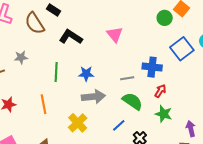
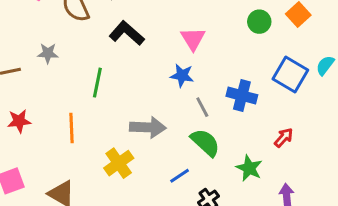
green circle: (165, 18) -> (259, 22), moved
blue square: (182, 49) -> (290, 74), turned -30
blue star: (86, 74) -> (182, 75), moved
gray line: (127, 78) -> (202, 107), turned 64
red arrow: (160, 91) -> (284, 138), moved

